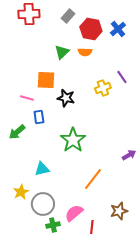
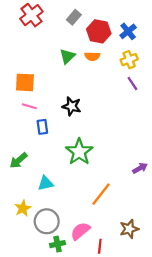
red cross: (29, 14) -> (31, 15), turned -35
orange square: (46, 80) -> (25, 82), moved
yellow cross: (103, 88) -> (129, 60), moved
green arrow: (17, 132) -> (18, 161), moved

